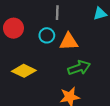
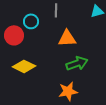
red circle: (13, 28) -> (14, 35), moved
cyan circle: (47, 35) -> (31, 21), moved

